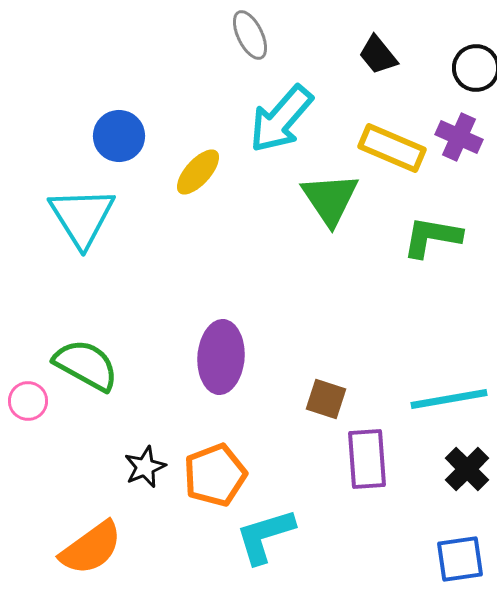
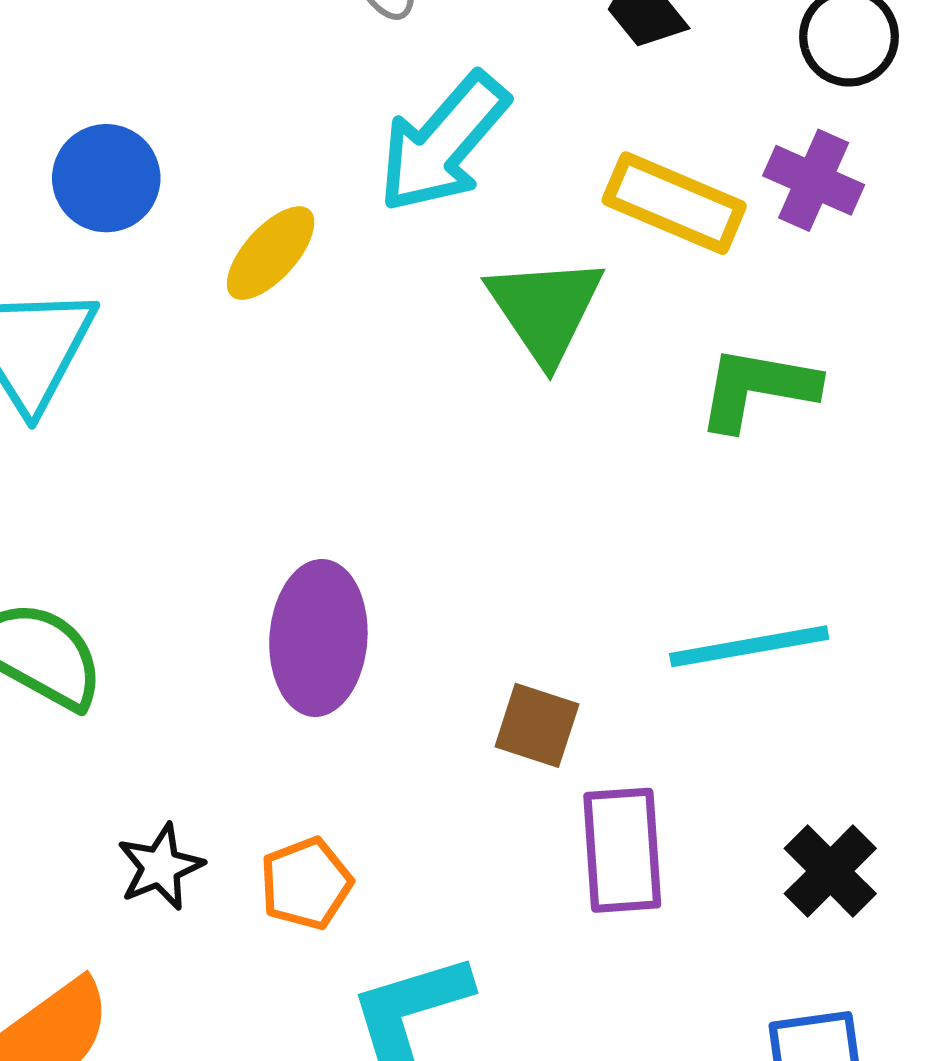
cyan line: (449, 399) -> (749, 646), moved
orange pentagon: (215, 475) -> (306, 883), size x0.7

